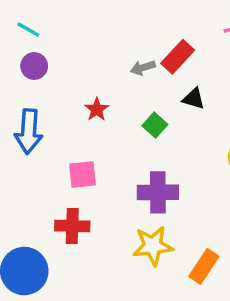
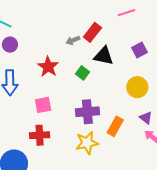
black triangle: (194, 99) -> (104, 56), size x1.5
red star: (97, 109) -> (48, 67), size x1.5
orange rectangle: (204, 266) -> (115, 126), moved

